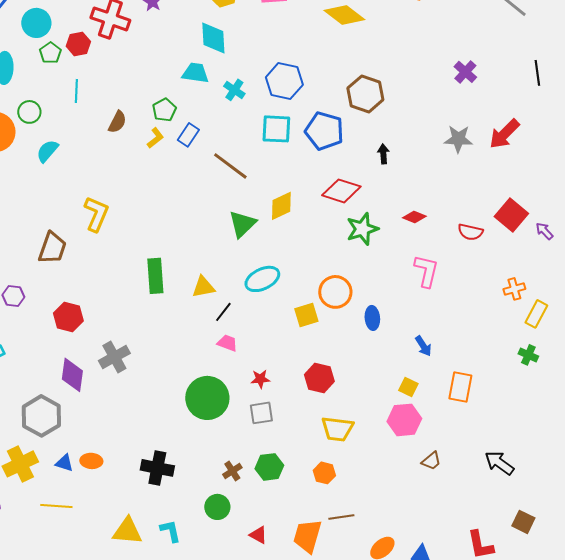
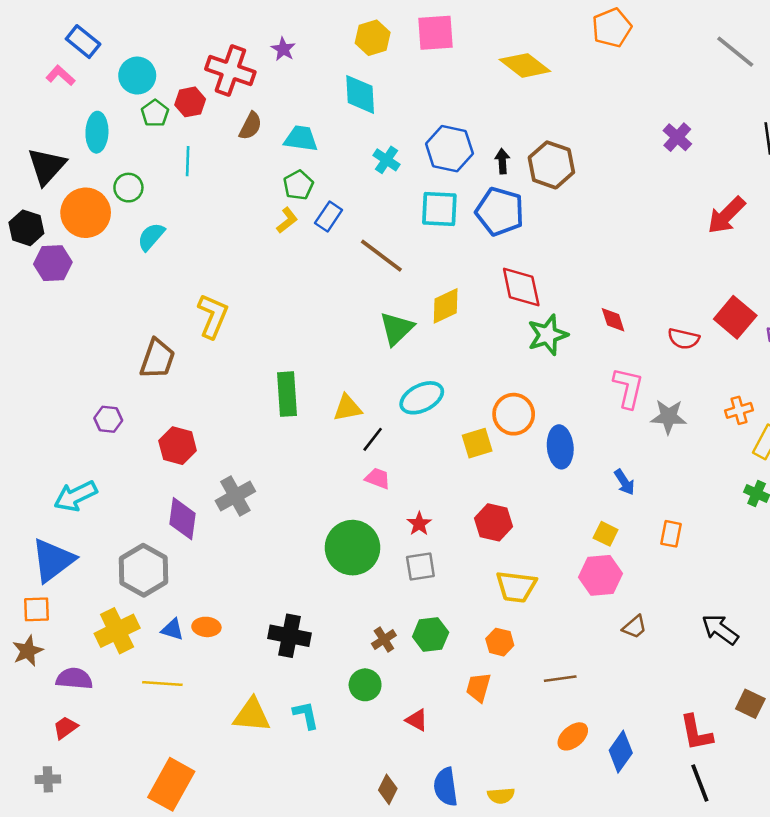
cyan trapezoid: (195, 73) -> (301, 138), moved
brown semicircle: (117, 122) -> (251, 126), moved
gray star: (458, 139) -> (668, 417), moved
black arrow: (383, 154) -> (502, 161), moved
red diamond: (341, 191) -> (521, 287), turned 60
red diamond: (414, 217) -> (613, 320), turned 50
blue ellipse: (372, 318) -> (560, 447), size x1.4
red star: (260, 379) -> (419, 524), turned -30
orange rectangle: (460, 387) -> (671, 534), size x0.7
brown line: (341, 517) -> (560, 679), moved
orange trapezoid: (307, 536) -> (478, 687), moved, size x0.7

